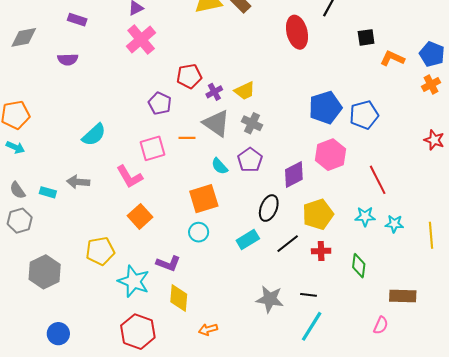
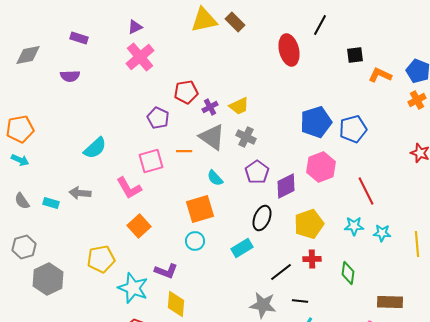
purple pentagon: (250, 160) -> (257, 172), moved
gray hexagon: (20, 221) -> (24, 247), moved
black line: (288, 244) -> (281, 272), moved

